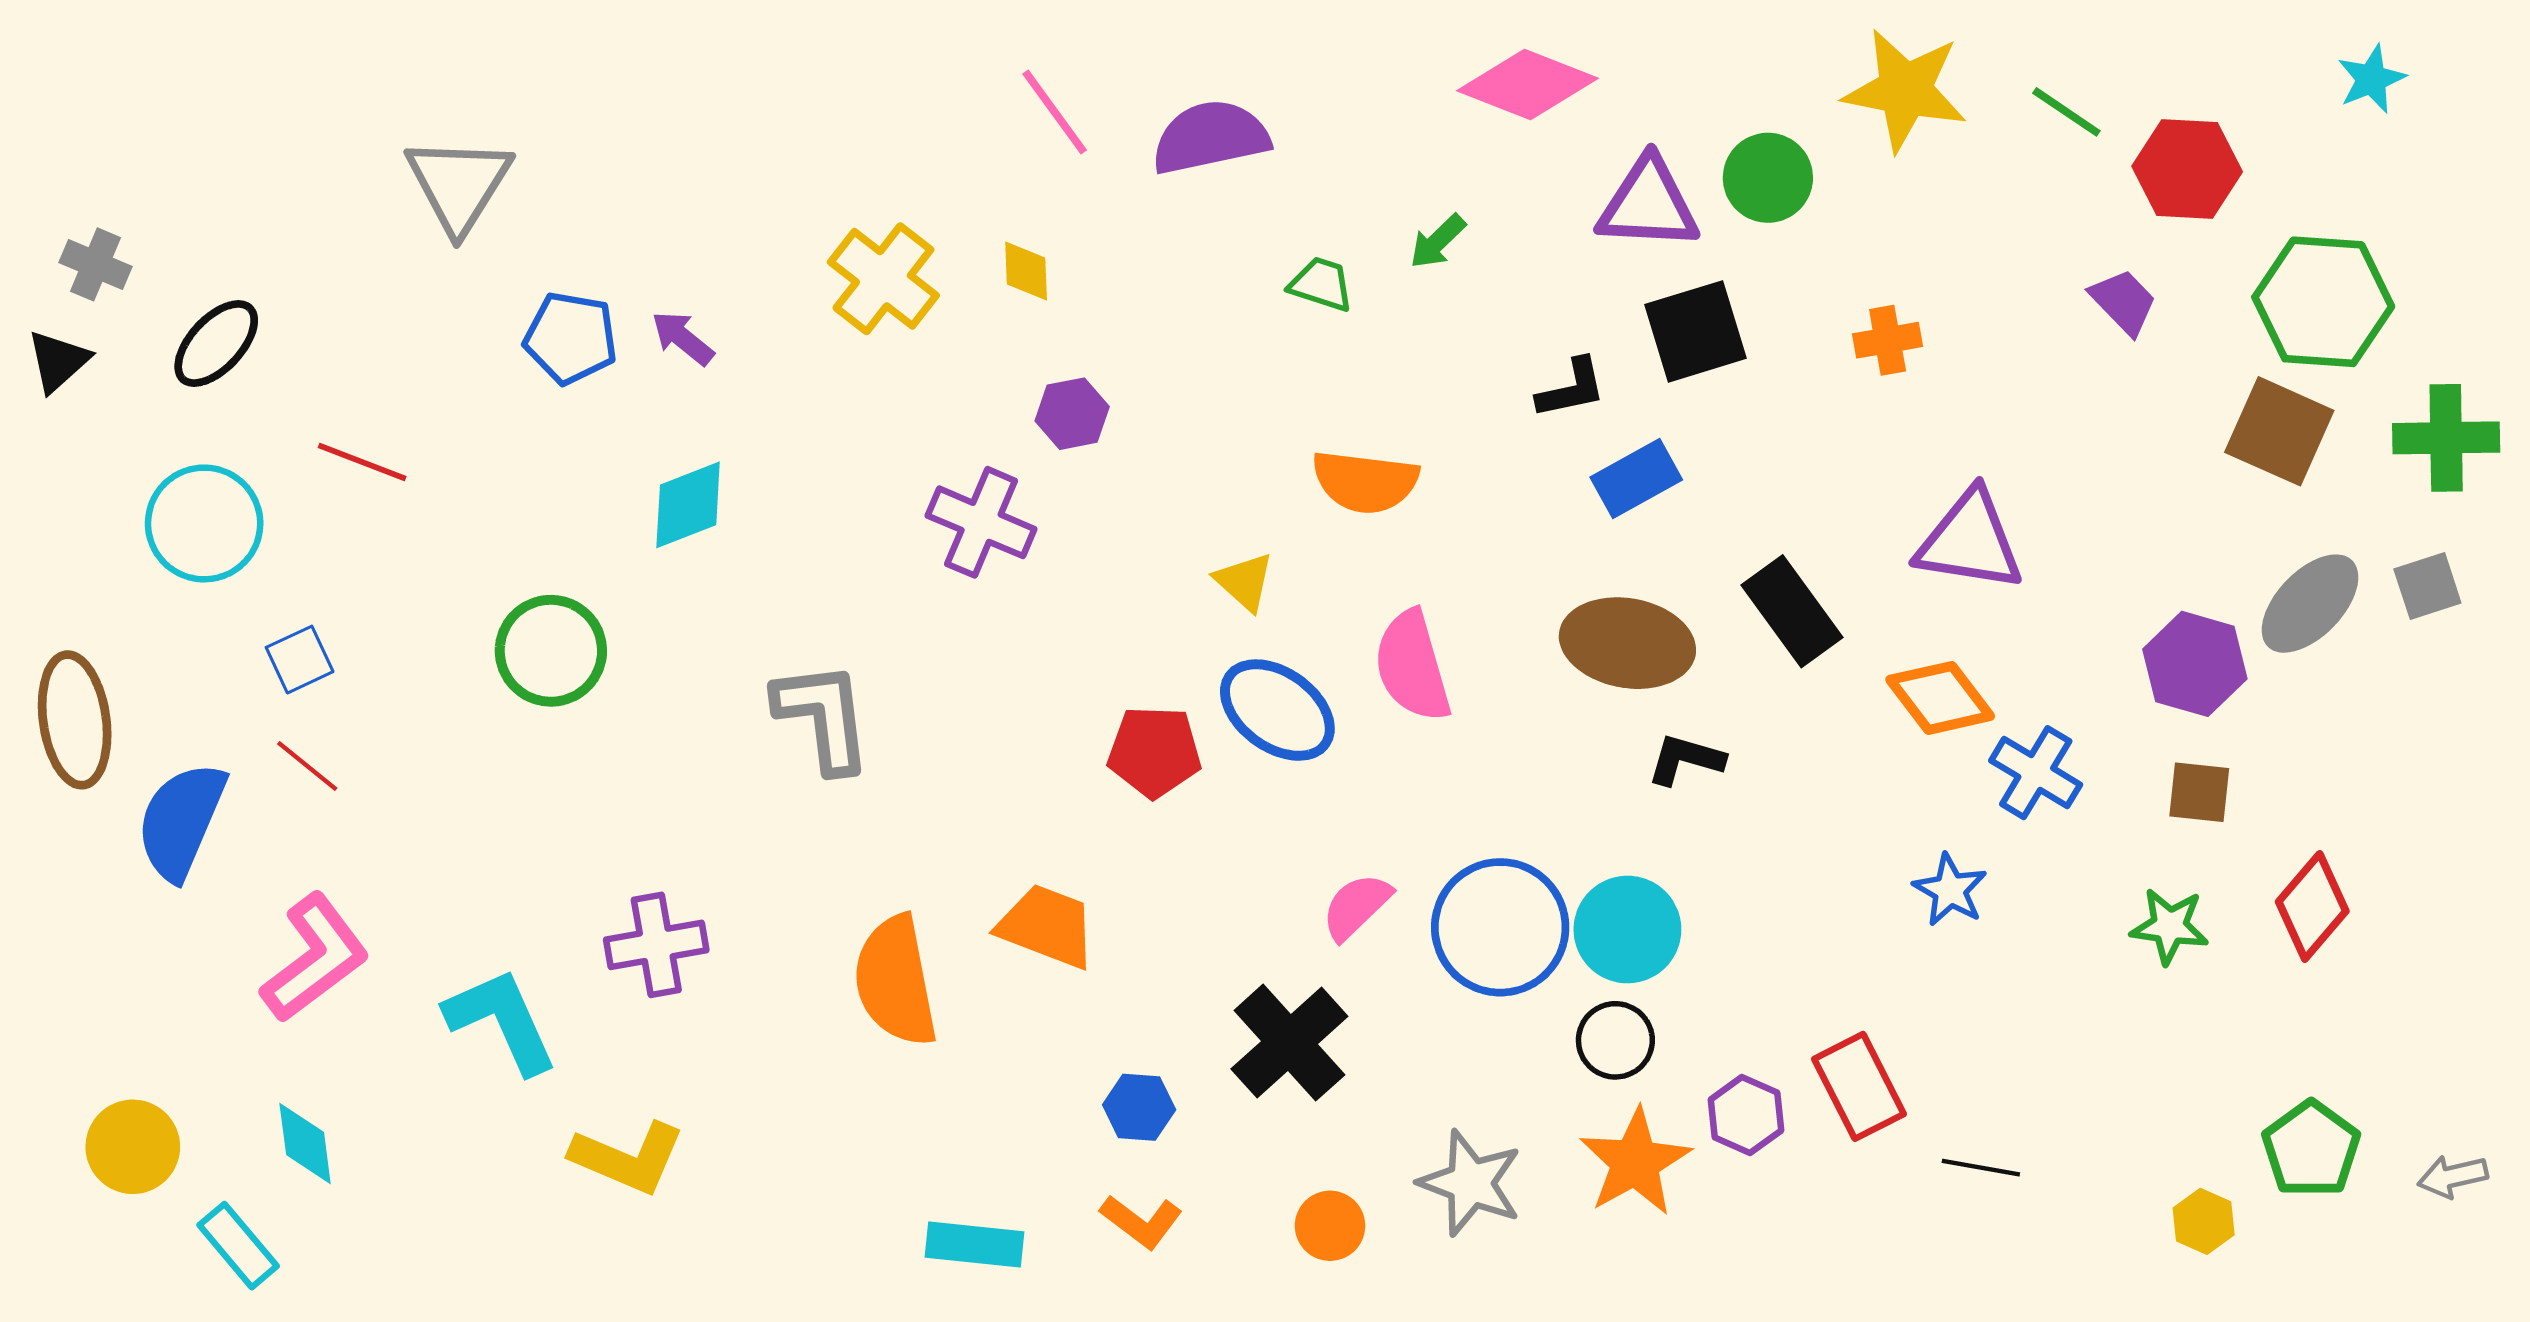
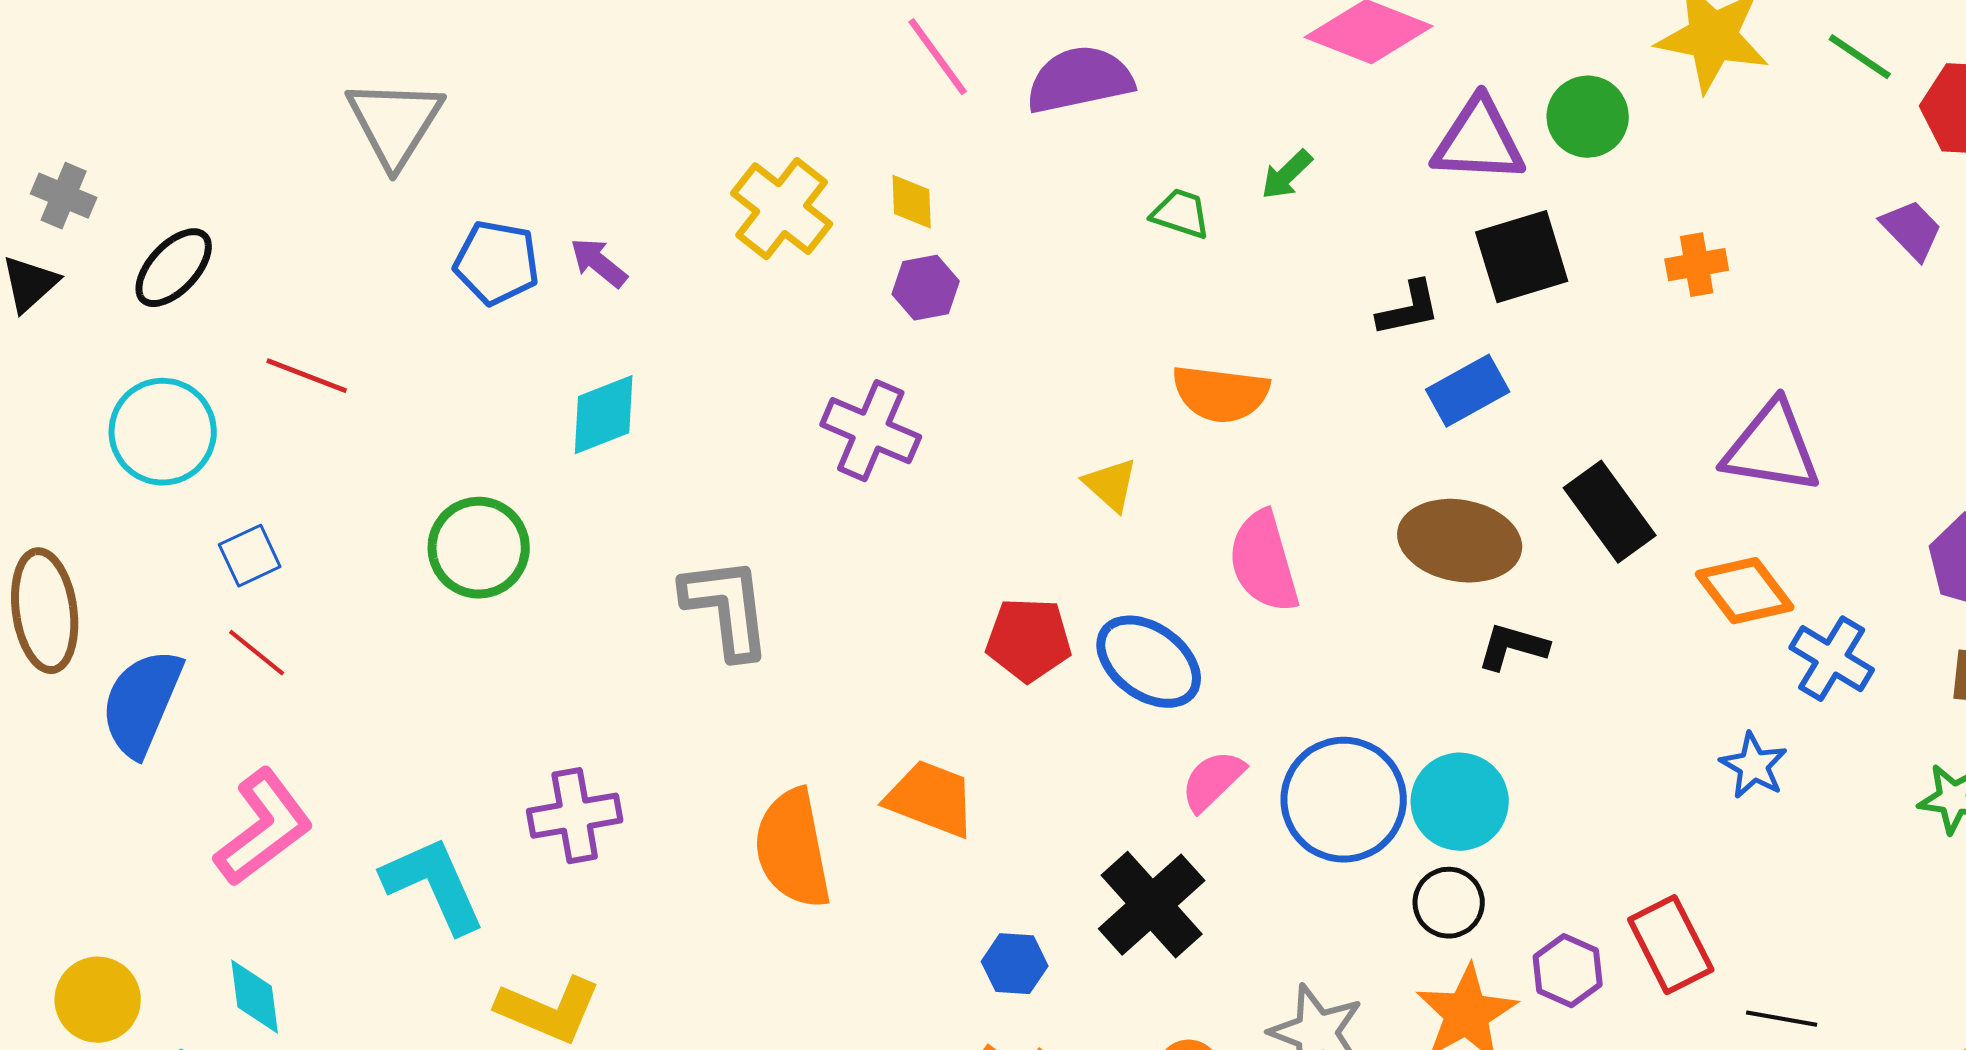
purple hexagon: (1072, 414) -> (926, 288), moved
blue ellipse: (1277, 710) -> (1149, 662), moved

